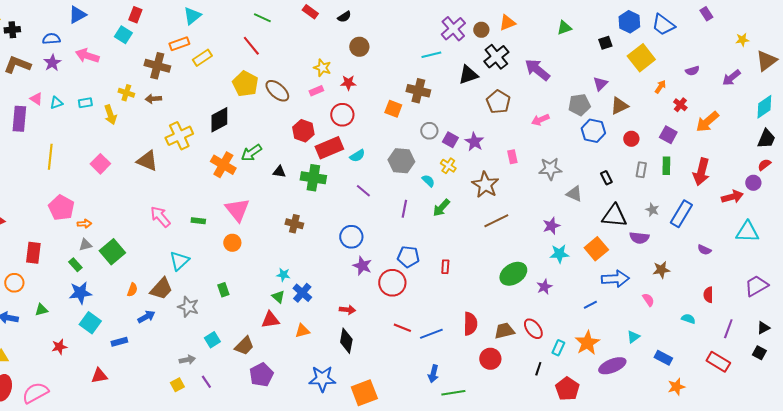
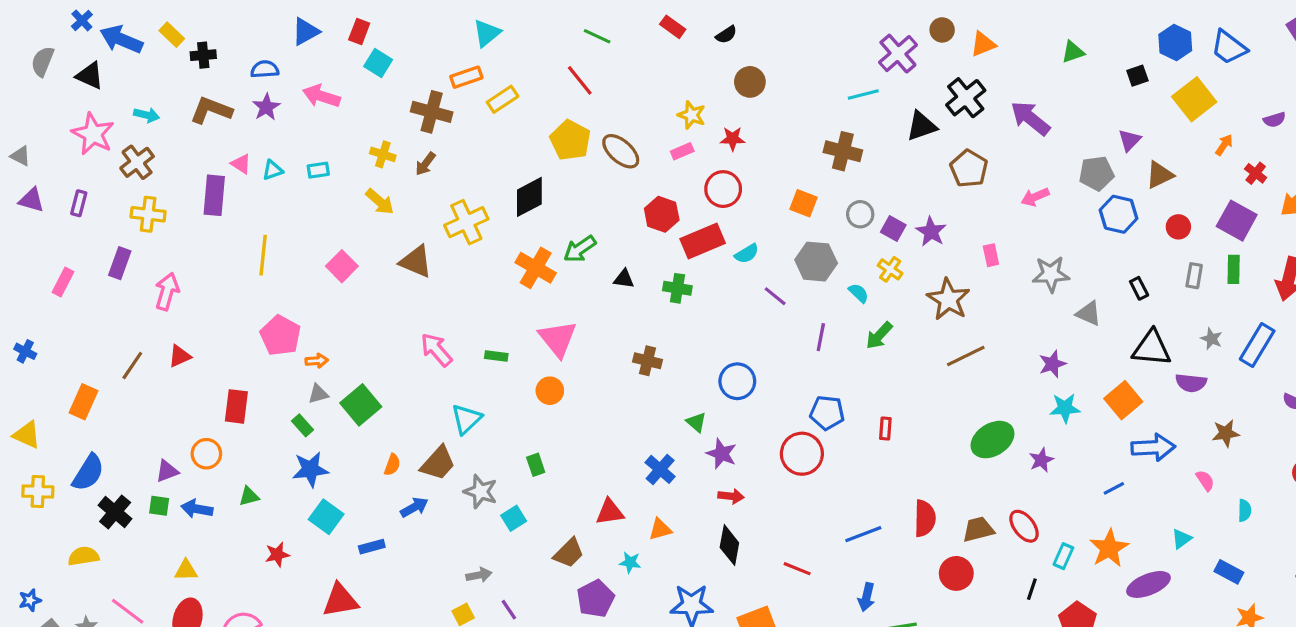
red rectangle: (135, 15) -> (359, 32), moved
brown circle: (481, 30) -> (942, 30), moved
brown arrow: (153, 99) -> (425, 164), turned -49
orange square: (393, 109) -> (803, 203), moved
yellow arrow: (110, 115) -> (380, 202), moved, turned -30
purple square: (668, 135) -> (1237, 221), size x1.4
green cross: (313, 178) -> (677, 288), size x0.7
purple line: (363, 191) -> (775, 296), moved
purple star: (362, 266) -> (722, 454), moved
cyan star: (283, 275) -> (630, 562), moved
green triangle: (278, 297) -> (696, 422), moved
cyan semicircle: (688, 319) -> (1245, 510), moved, turned 72
red line: (402, 328) -> (797, 569), moved
cyan square: (212, 340) -> (514, 518), moved
red triangle: (99, 376) -> (340, 600), size x1.4

